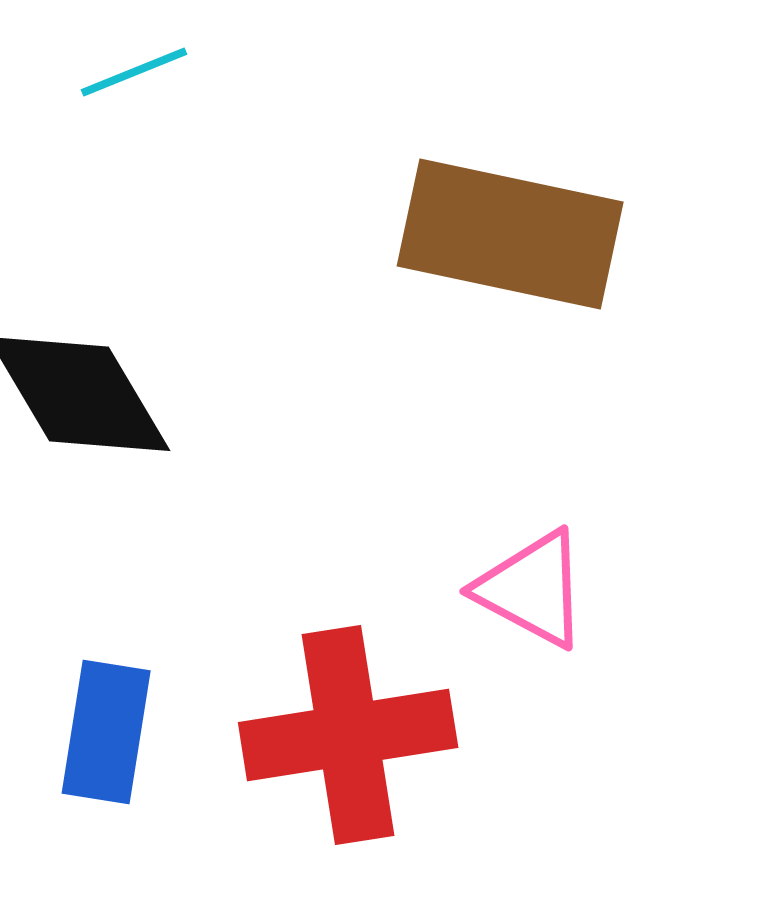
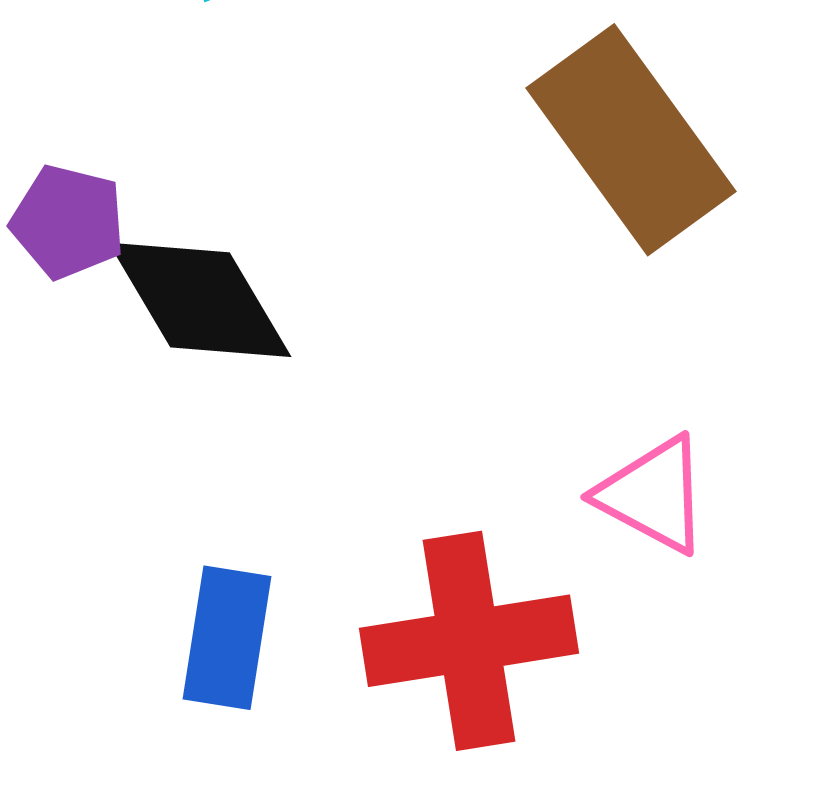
brown rectangle: (510, 234) -> (631, 140), turned 42

